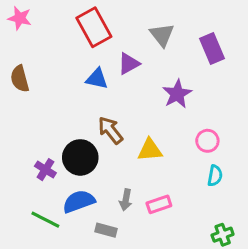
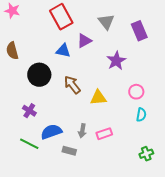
black circle: (80, 157) -> (39, 75), moved

